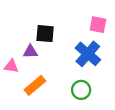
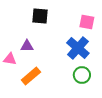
black square: (45, 34) -> (40, 16), moved
green circle: (81, 90) -> (82, 75), moved

